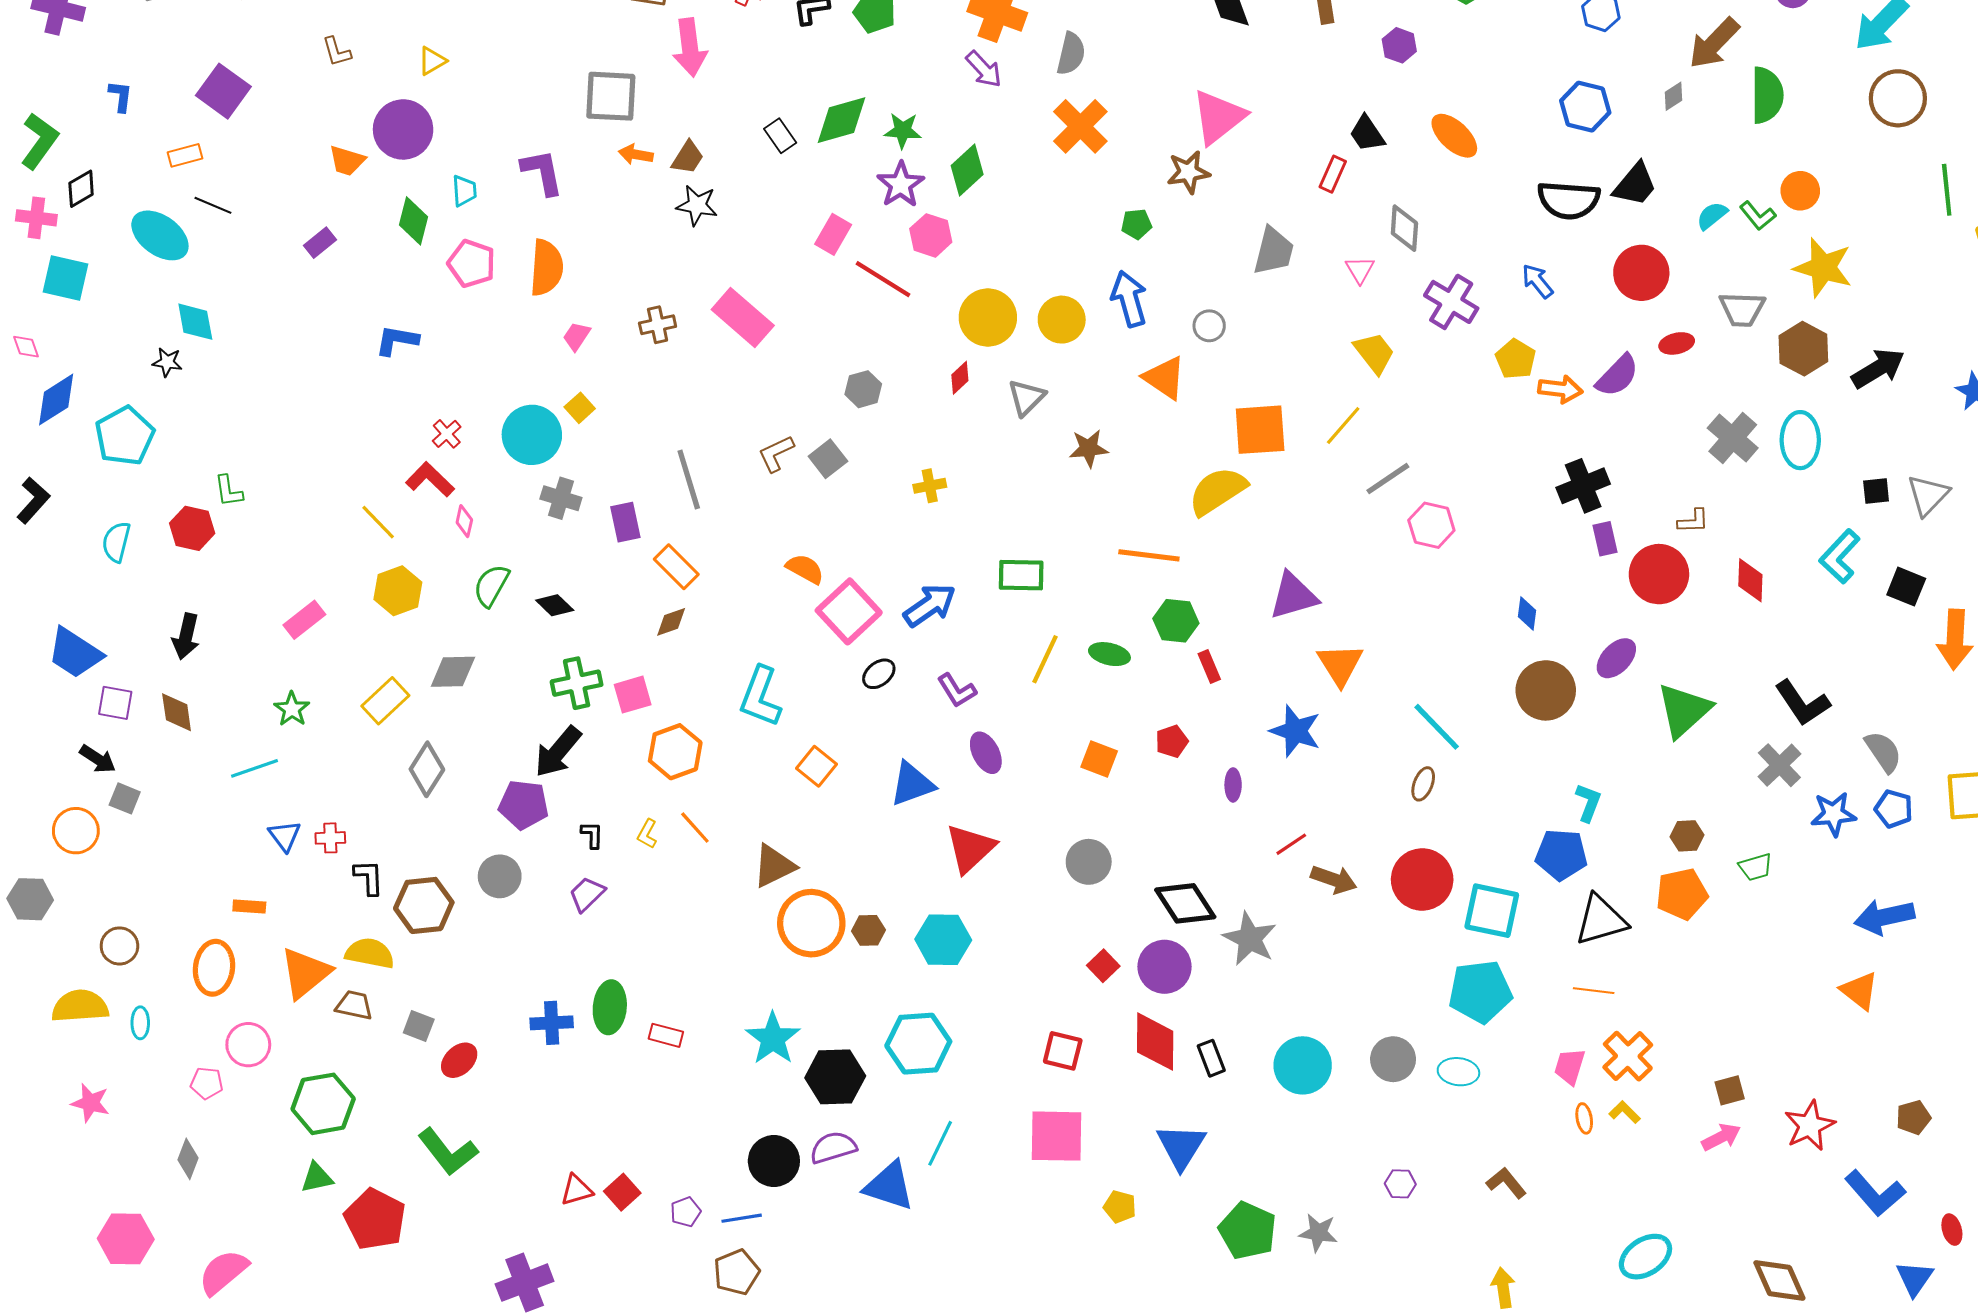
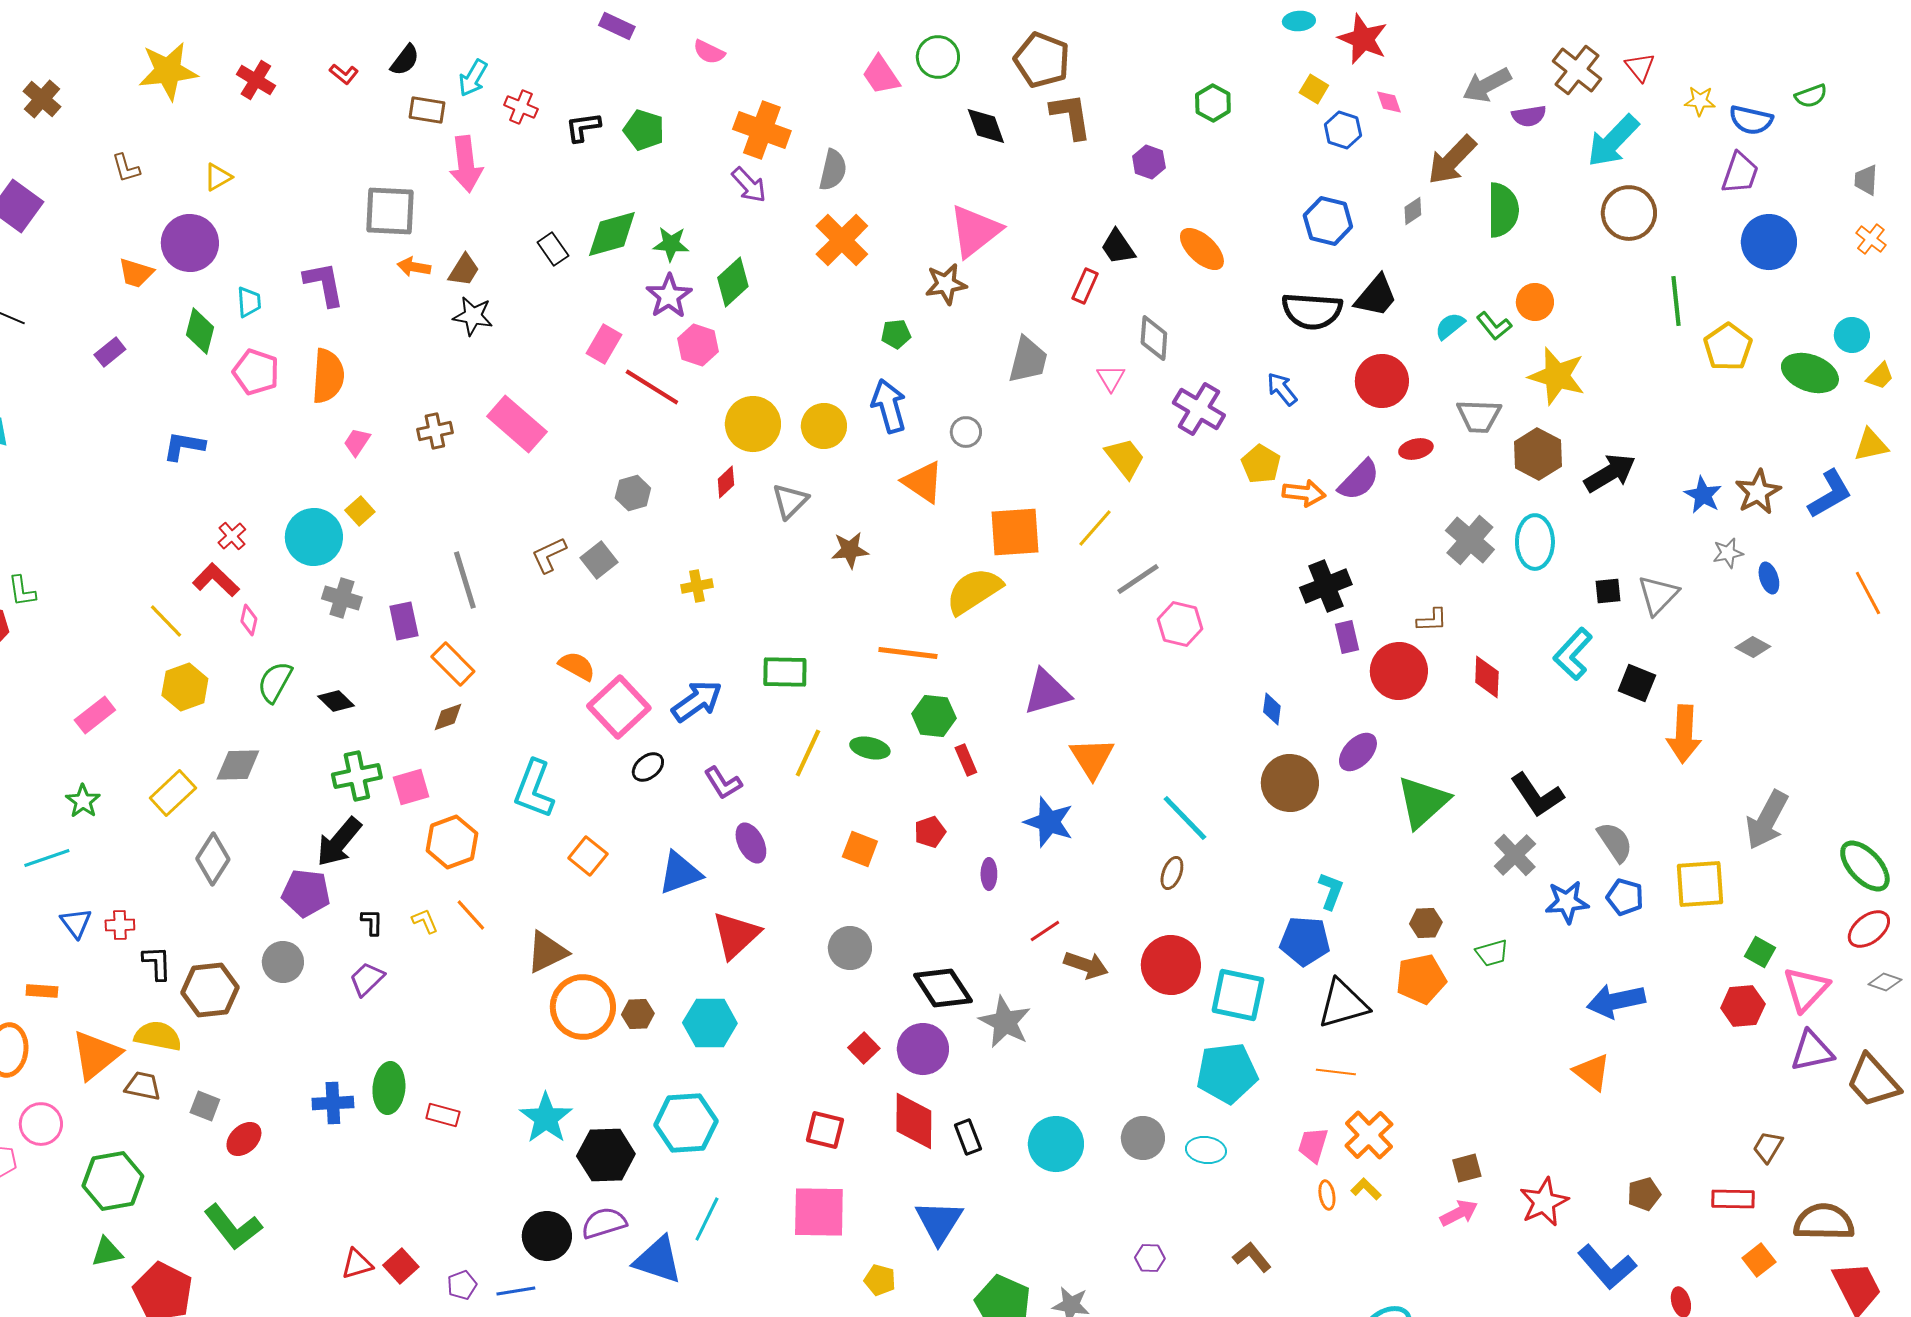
yellow L-shape: (647, 834) -> (425, 921), turned 128

